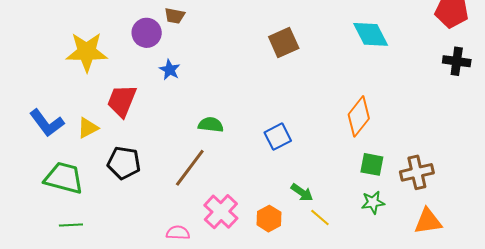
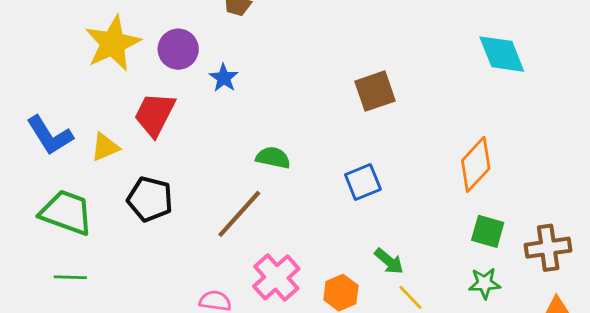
purple circle: (147, 33) -> (178, 49), moved
brown square: (284, 43) -> (375, 91), moved
yellow star: (87, 52) -> (113, 43), turned -30

